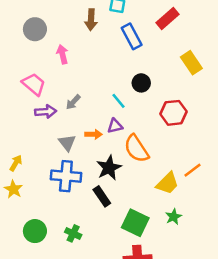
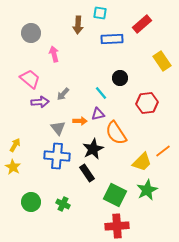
blue rectangle: (132, 36) -> (112, 39), turned -65
green star: (173, 217) -> (147, 190), size x1.5

